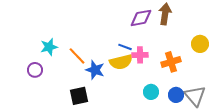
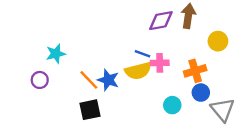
yellow circle: (200, 44) -> (218, 41), moved
orange line: (77, 56) -> (89, 80), moved
blue circle: (176, 95) -> (201, 93), moved

